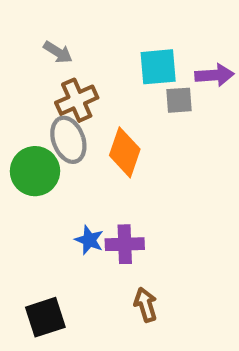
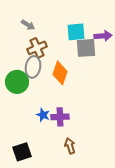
gray square: (179, 100) -> (86, 48), size x1.5
gray ellipse: (68, 140) -> (33, 67), turned 30

